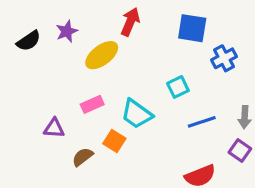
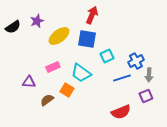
red arrow: (130, 22) -> (92, 15), moved
blue square: (192, 28) -> (87, 39), moved
blue cross: (224, 58) -> (136, 61), moved
purple square: (240, 150) -> (146, 96), turned 32

